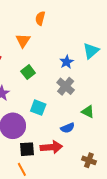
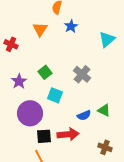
blue star: (67, 62) -> (71, 26), moved
green square: (28, 72) -> (45, 72), moved
green triangle: (88, 112) -> (104, 110), moved

